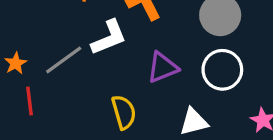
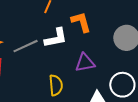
white circle: (222, 70) -> (122, 85), moved

